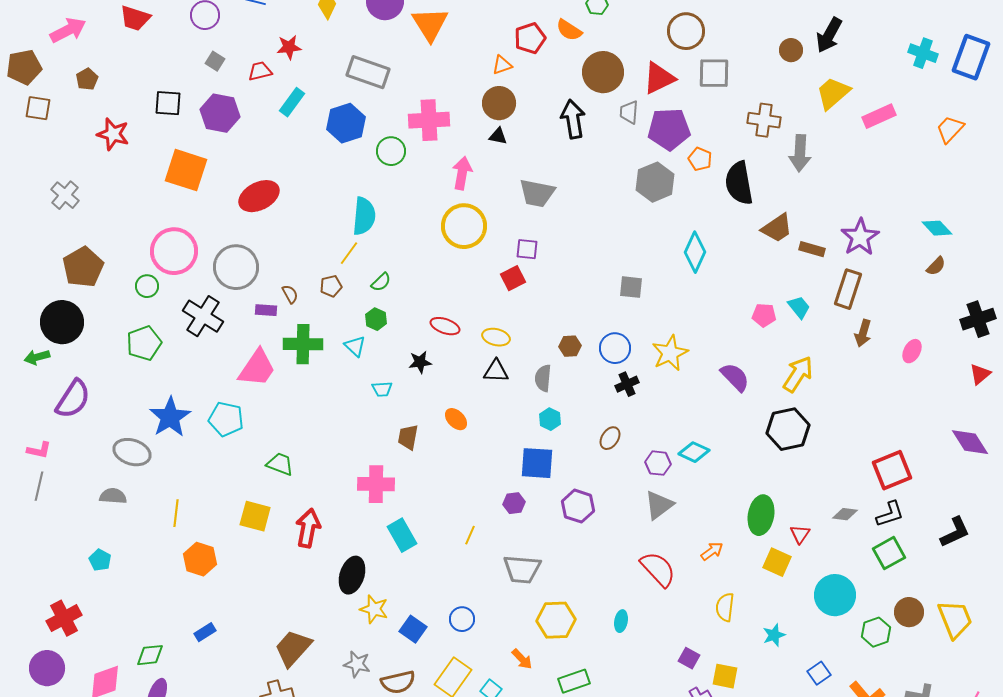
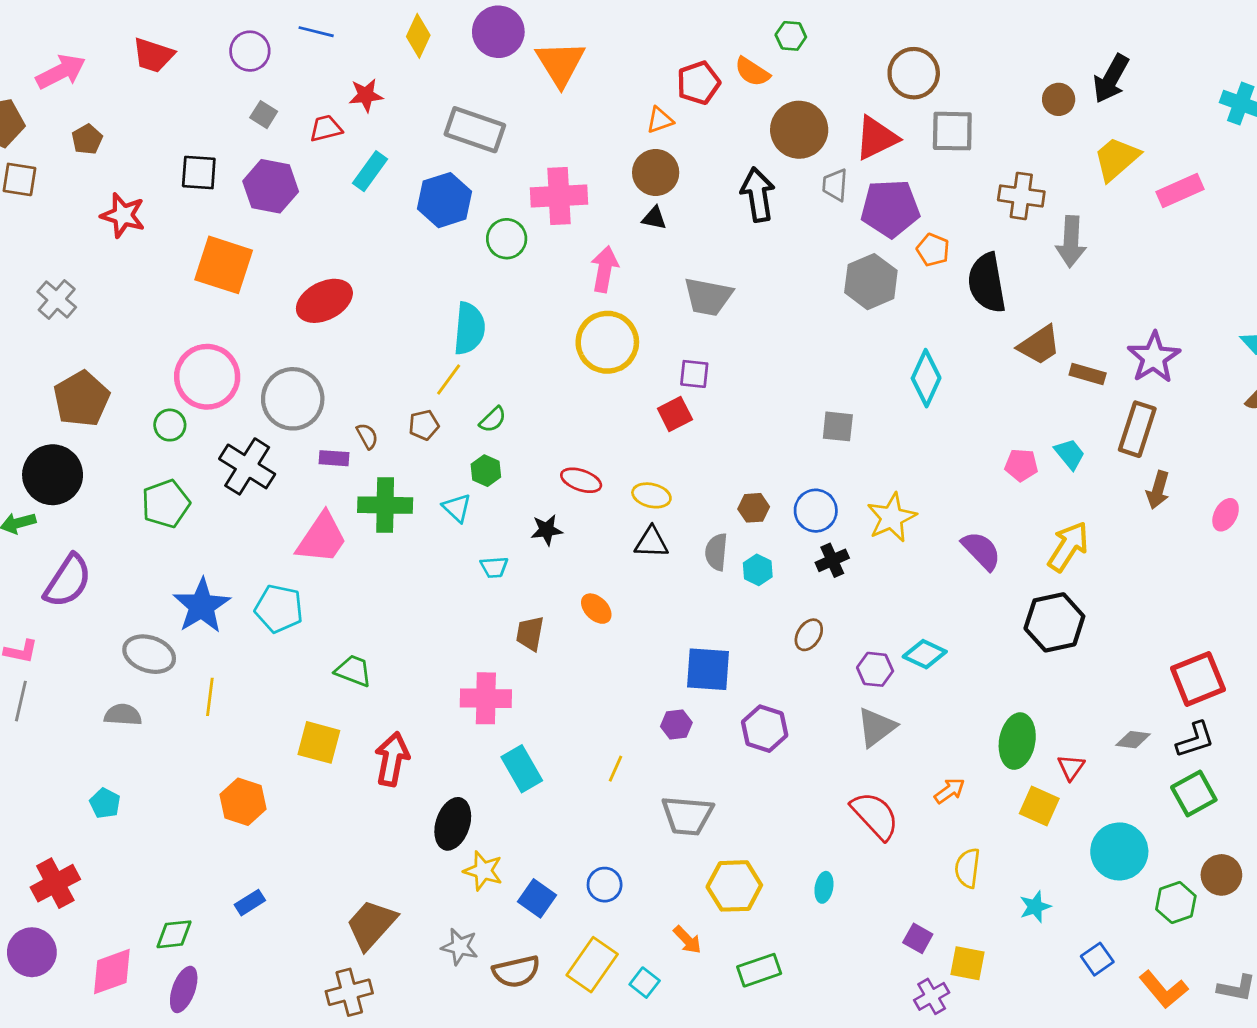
cyan hexagon: (550, 419) -> (758, 570), moved
yellow line: (176, 513) -> (210, 697), moved

